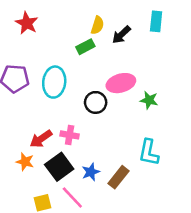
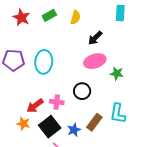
black arrow: (121, 35) -> (95, 38), moved
green rectangle: (85, 47) -> (49, 15), moved
black circle: (96, 102) -> (82, 91), moved
brown rectangle: (118, 177) -> (94, 122), moved

